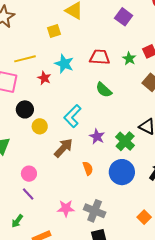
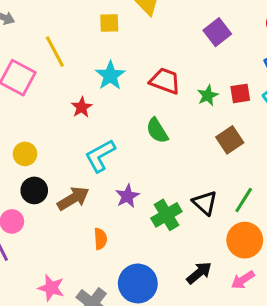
yellow line: (25, 59) -> (55, 52), turned 60
red star: (44, 78) -> (82, 107), moved
black circle: (25, 109) -> (34, 190), moved
yellow circle: (40, 126) -> (25, 154), moved
blue circle: (122, 172) -> (138, 283), moved

